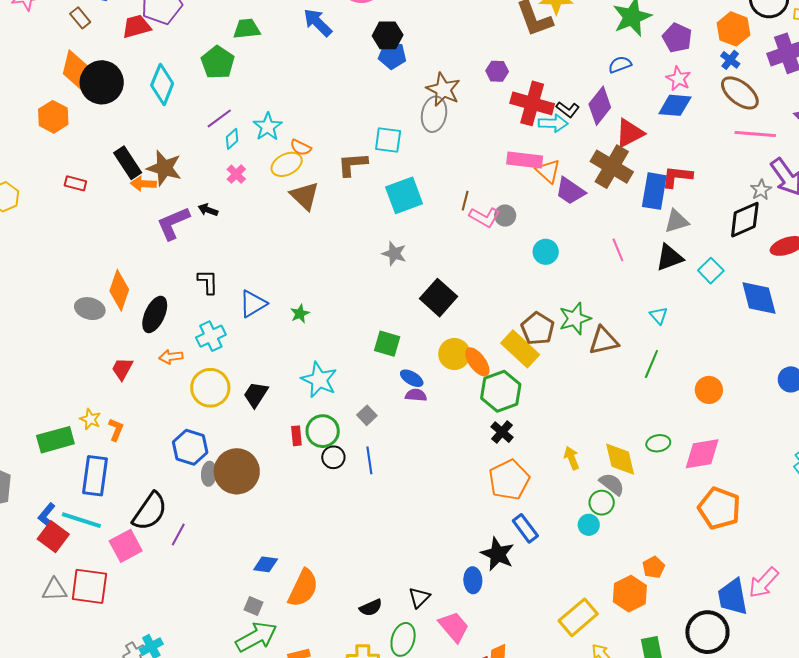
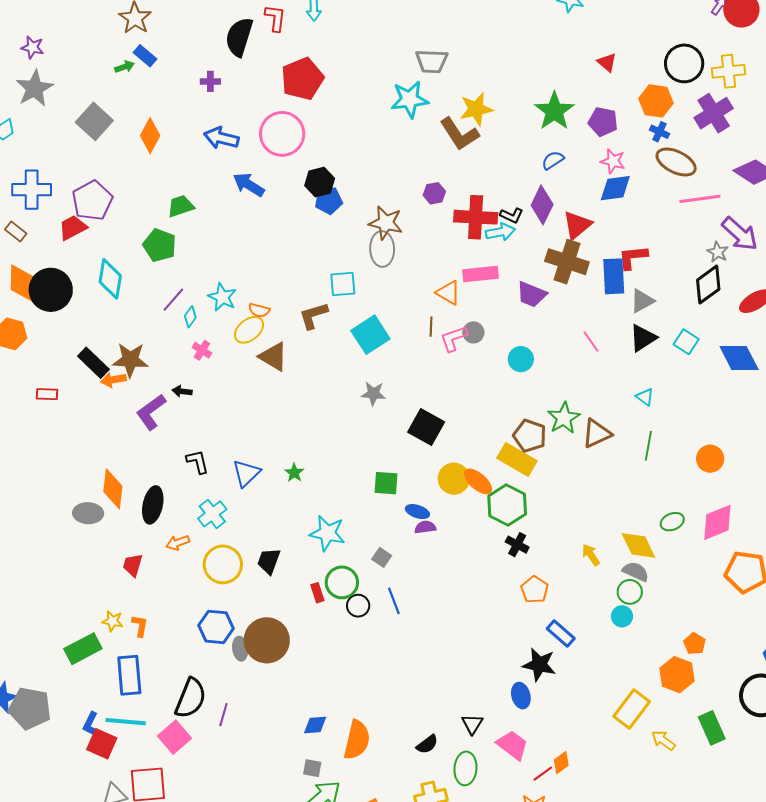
orange triangle: (548, 171) -> (448, 293), moved
pink L-shape: (485, 217) -> (454, 338), turned 144
orange pentagon: (509, 480) -> (535, 590), size x0.7

